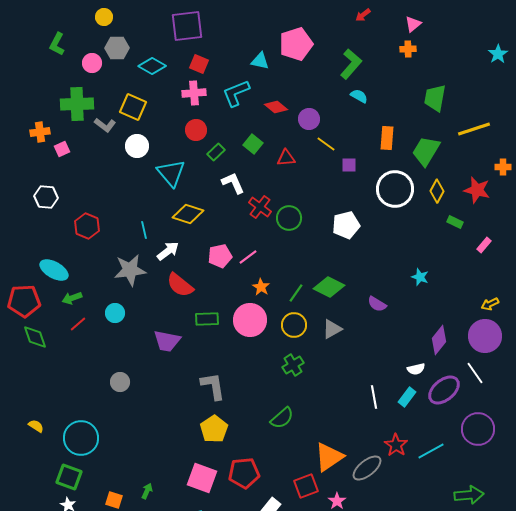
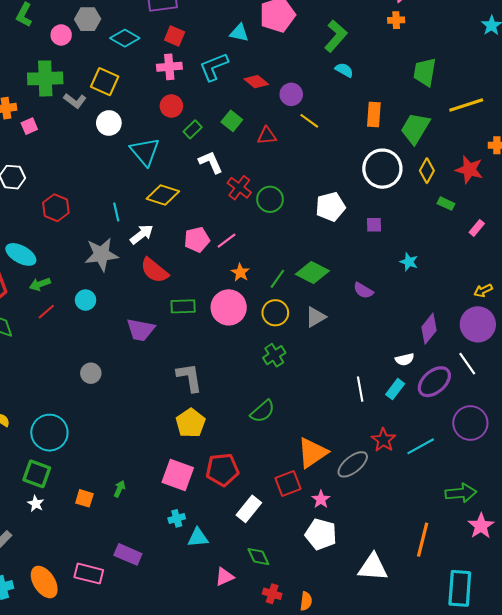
purple square: (349, 165) -> (374, 225), moved

